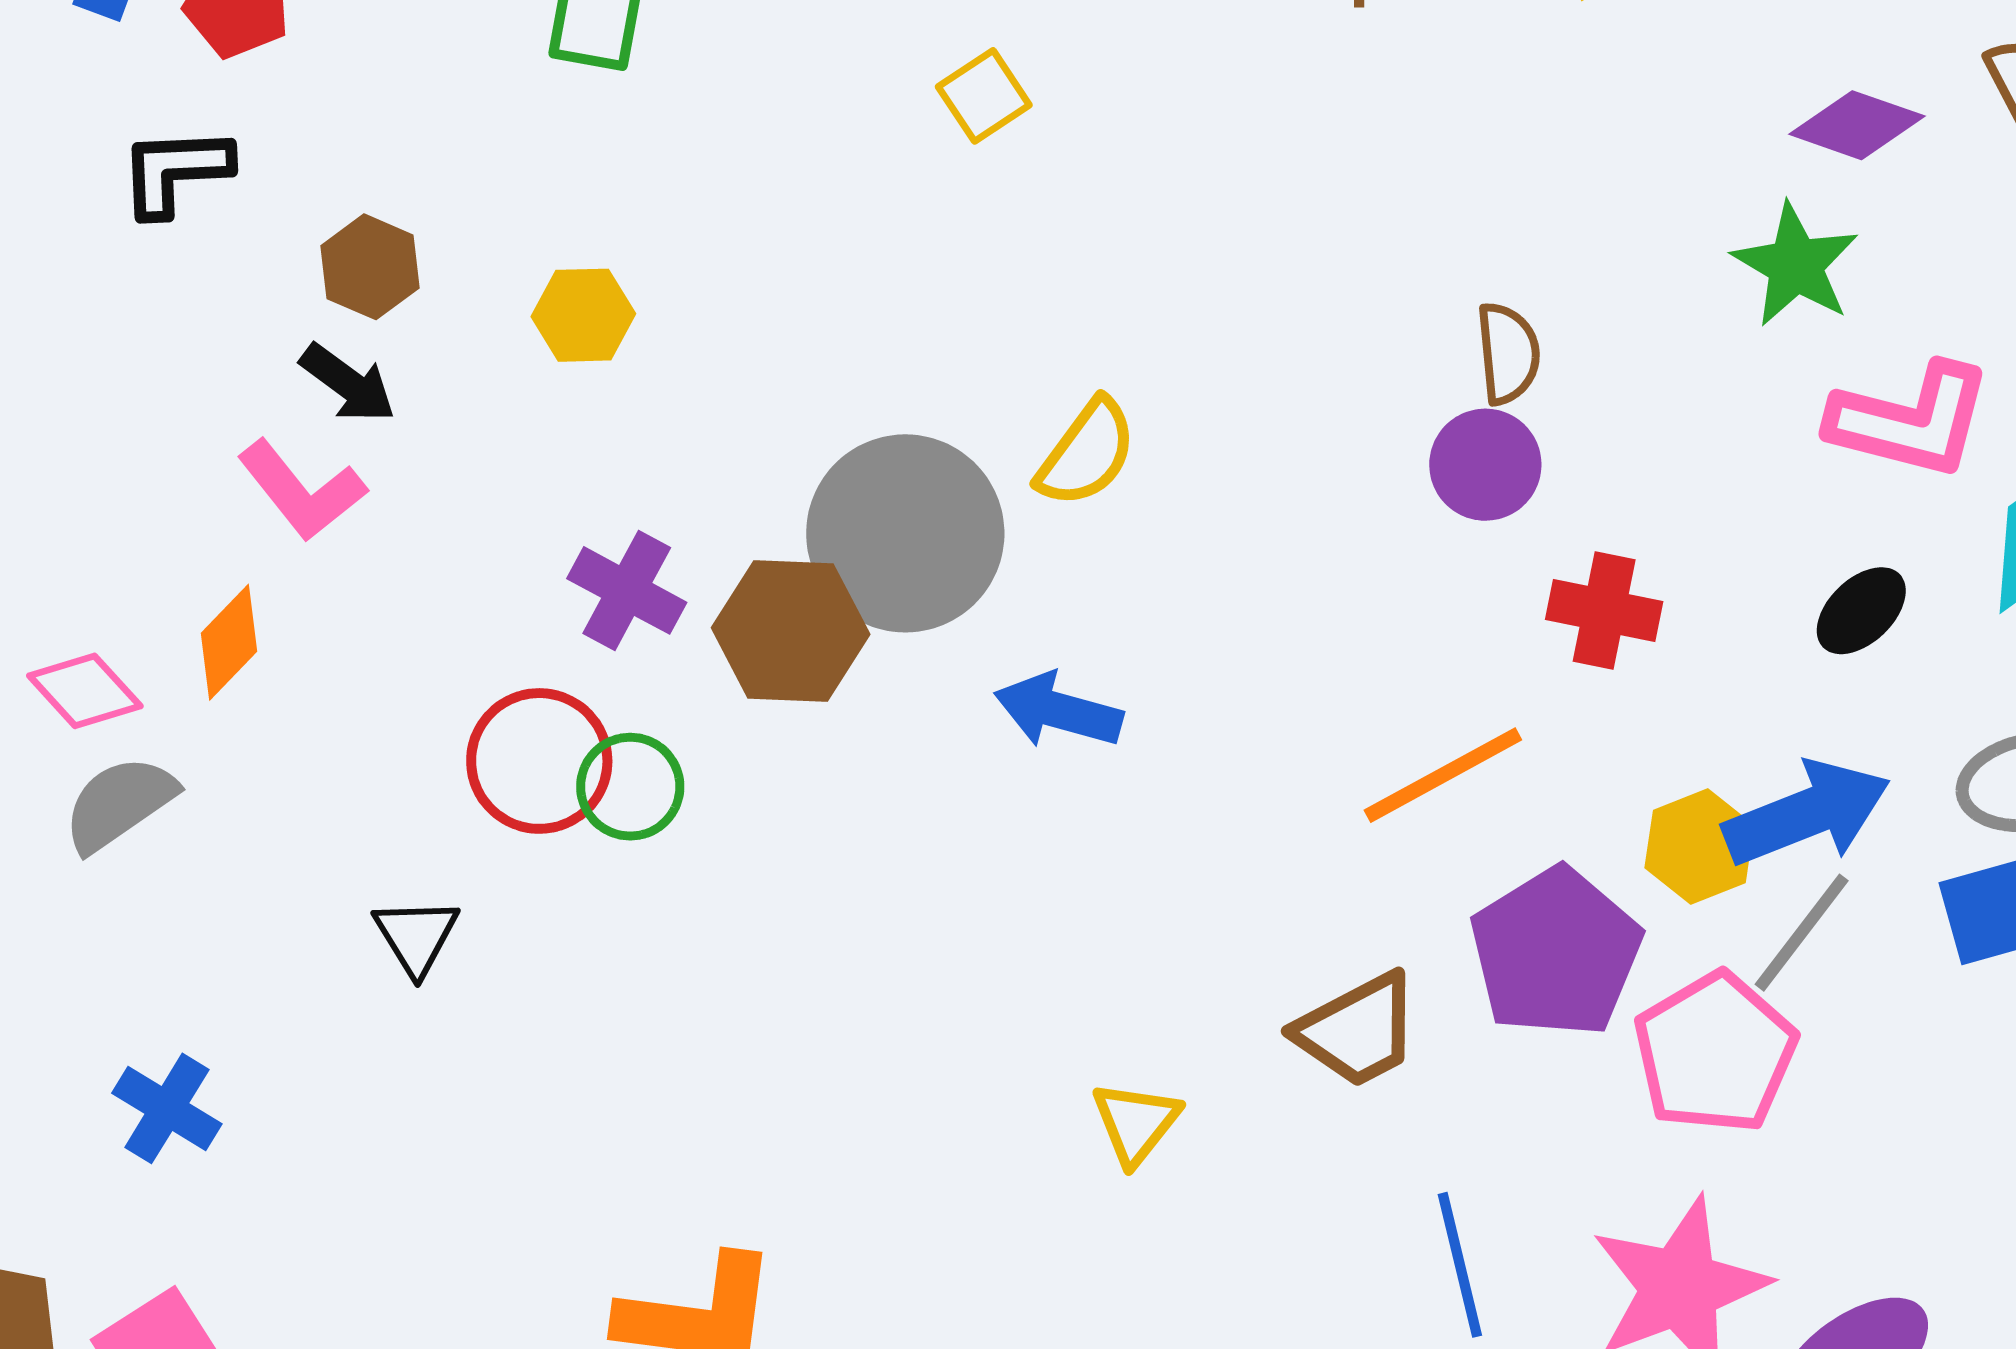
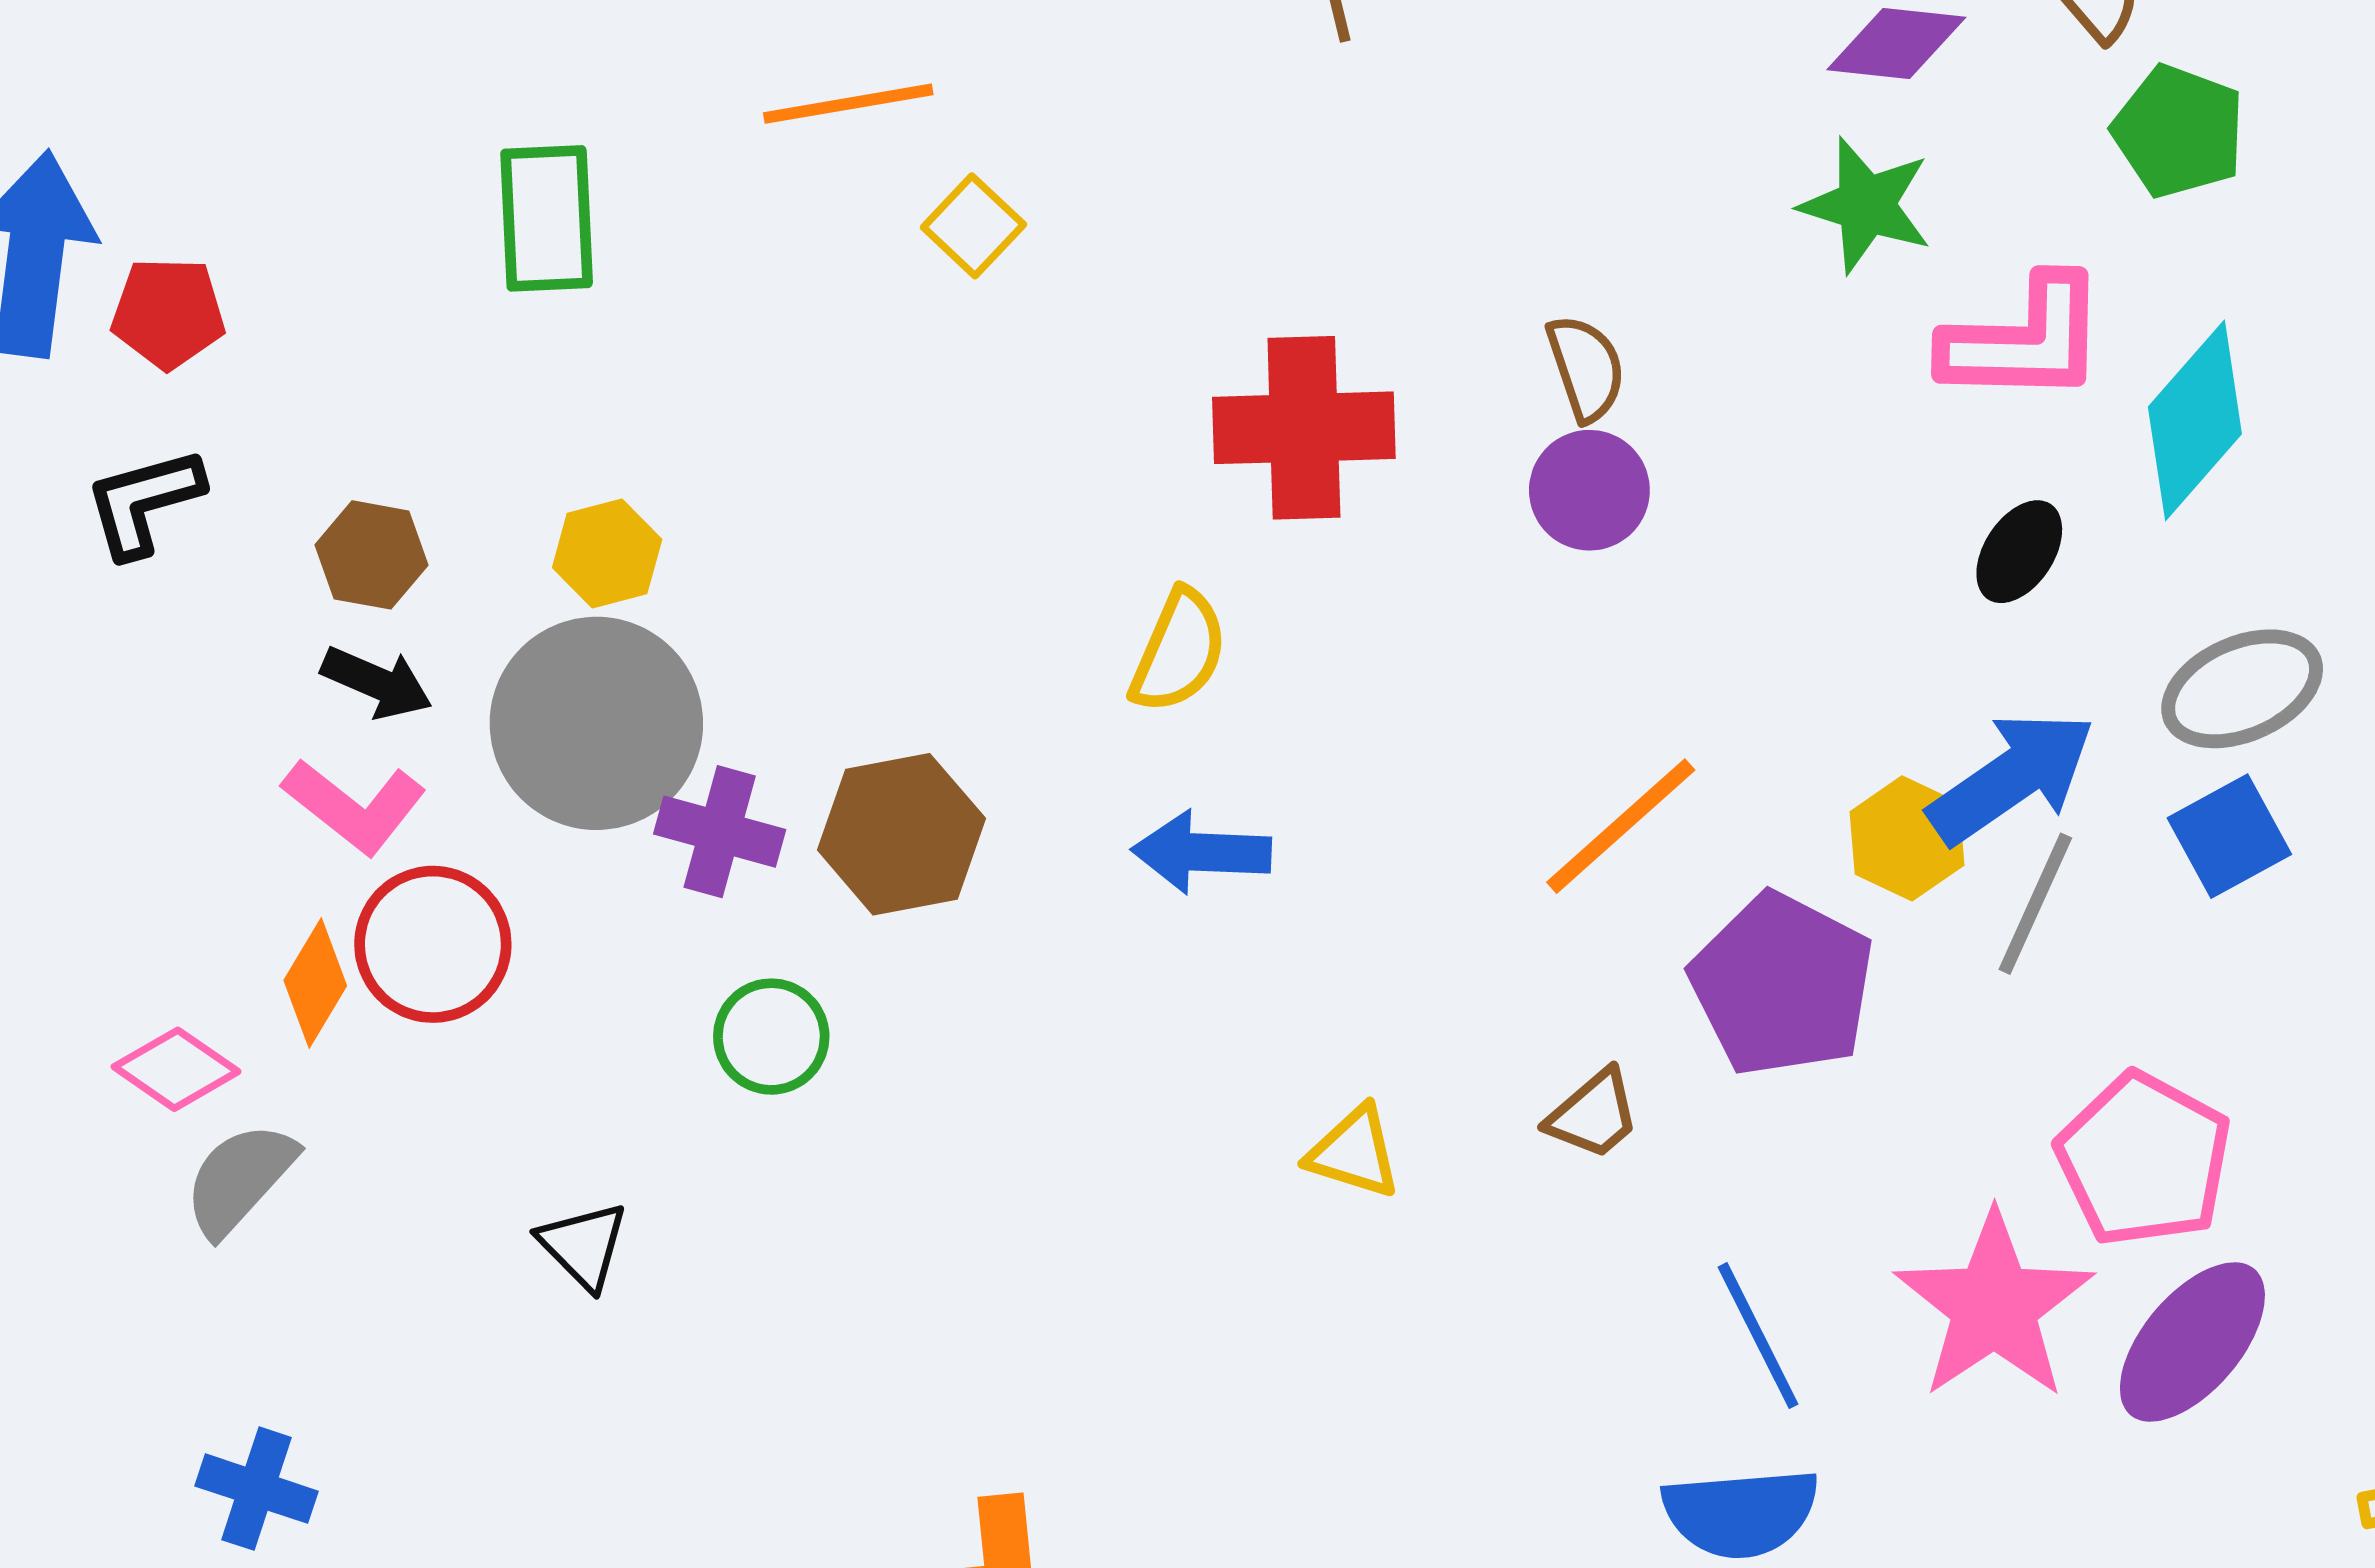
yellow semicircle: (1087, 453) -> (1179, 651), moved
gray circle: (905, 533) -> (596, 723), moved
red cross: (1604, 611) -> (1304, 428), moved, size x1.5
red circle: (539, 761) -> (433, 944), moved
brown trapezoid: (1358, 1030) -> (1593, 1114), size x0.7
pink pentagon: (1715, 1053) -> (2144, 1160), moved
blue cross: (167, 1108) -> (257, 1489), moved
yellow triangle: (1136, 1123) -> (1354, 1152), moved, turned -38

